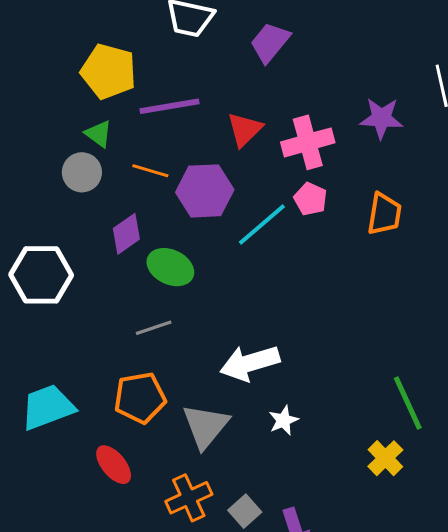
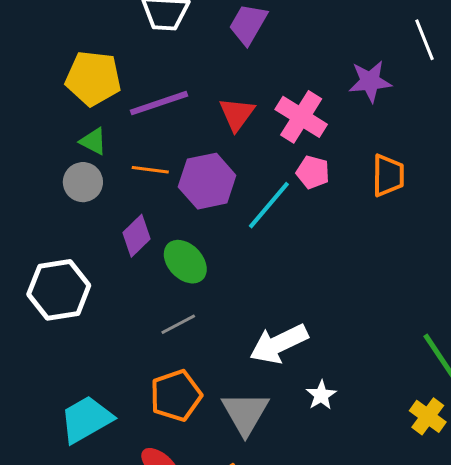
pink cross: (308, 142) -> (301, 117), turned -33
green ellipse: (170, 267) -> (185, 262), turned 30

